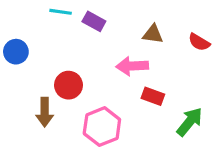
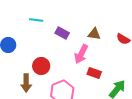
purple rectangle: (94, 21) -> (62, 33), moved
pink arrow: (132, 66) -> (81, 54), turned -60

